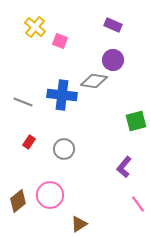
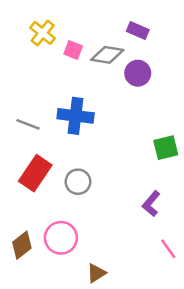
gray diamond: (94, 81) -> (107, 55), moved
red rectangle: (29, 142) -> (35, 173), size x2.0

